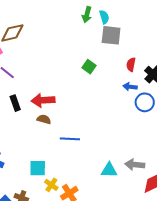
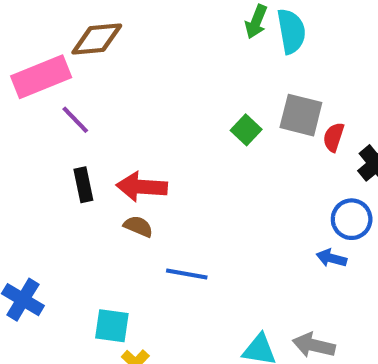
cyan semicircle: (104, 17) -> (291, 31), size x1.5
gray square: (111, 35) -> (301, 115), moved
blue arrow: (130, 87) -> (331, 258), moved

